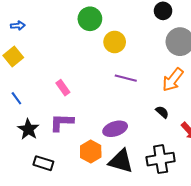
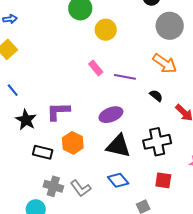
purple line: (126, 78) -> (125, 77), moved
orange arrow: (173, 80) -> (165, 64), turned -90
pink rectangle: (63, 88) -> (96, 68), moved
orange hexagon: (91, 151) -> (73, 143), moved

